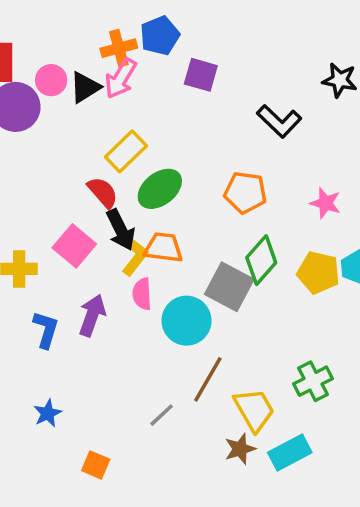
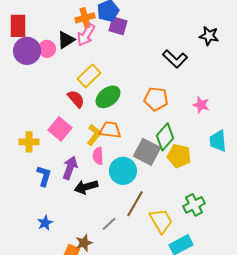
purple square: (201, 75) -> (118, 26), moved
pink circle: (51, 80) -> (47, 49), moved
black arrow: (121, 230) -> (86, 187), moved, turned 100
yellow pentagon: (318, 273) -> (179, 156), moved
brown star: (240, 449) -> (84, 243), moved

